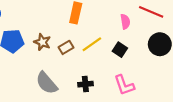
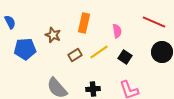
pink semicircle: (125, 22) -> (117, 31), moved
brown star: (42, 42) -> (53, 35), moved

